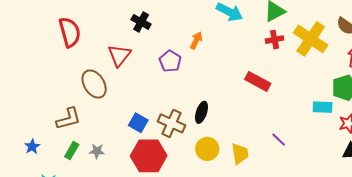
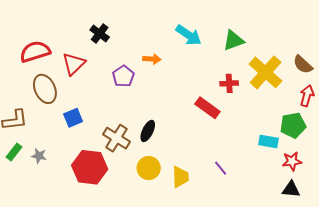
red semicircle: (70, 32) -> (35, 52), moved, turned -100
orange arrow: (196, 40) -> (152, 59), turned 60
red cross: (275, 40) -> (229, 83), moved
blue square: (138, 123) -> (73, 118), moved, turned 30

